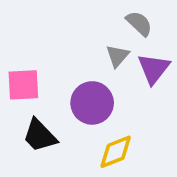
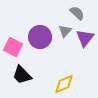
pink square: (23, 85) -> (13, 47), turned 30
purple circle: (92, 103) -> (40, 37), moved

